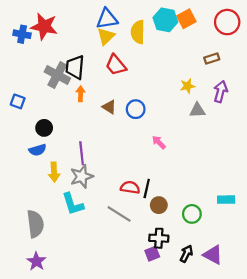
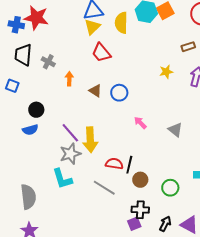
black trapezoid: (75, 67) -> (23, 55), moved
gray cross: (57, 75) -> (48, 62), size x0.6
gray triangle: (197, 110) -> (175, 130), moved, turned 42
purple line: (82, 153) -> (70, 133), turned -35
yellow arrow: (54, 172) -> (90, 140), moved, size x1.4

